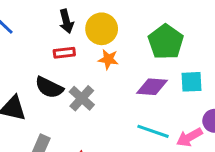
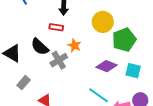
yellow circle: (102, 29) -> (103, 22), moved
orange star: (108, 59) -> (74, 46), moved

